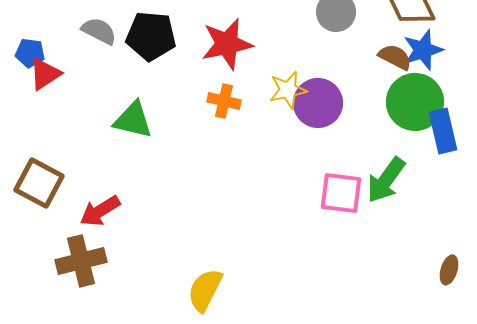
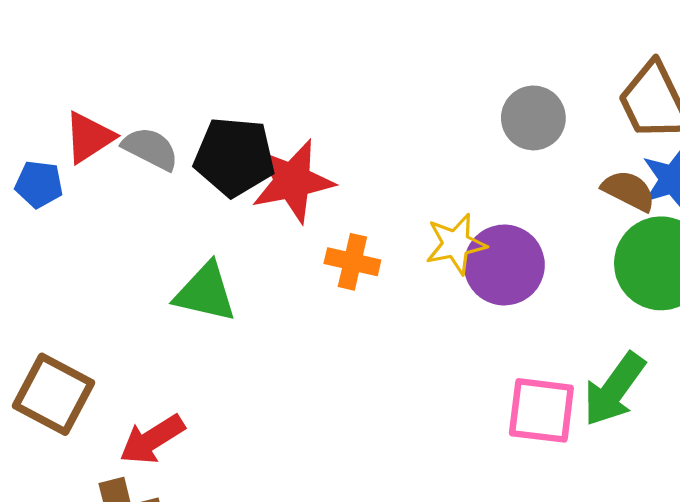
red star: (227, 44) -> (293, 181), moved
red triangle: (45, 74) -> (89, 137), moved

